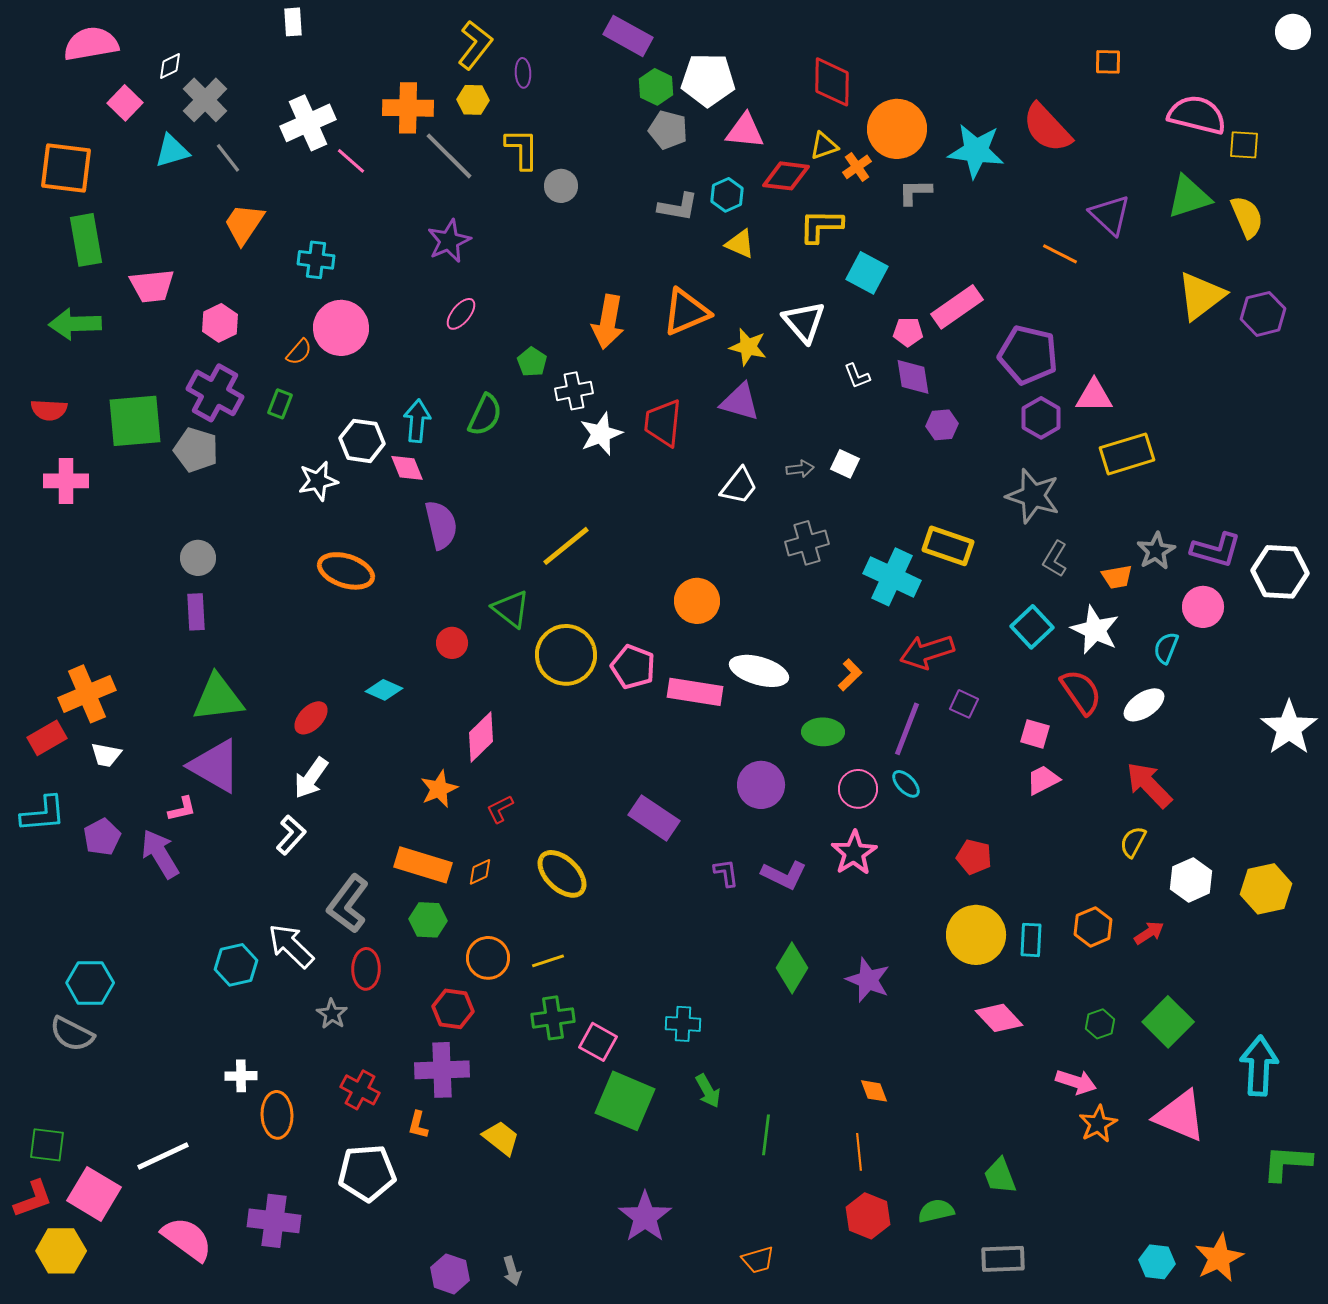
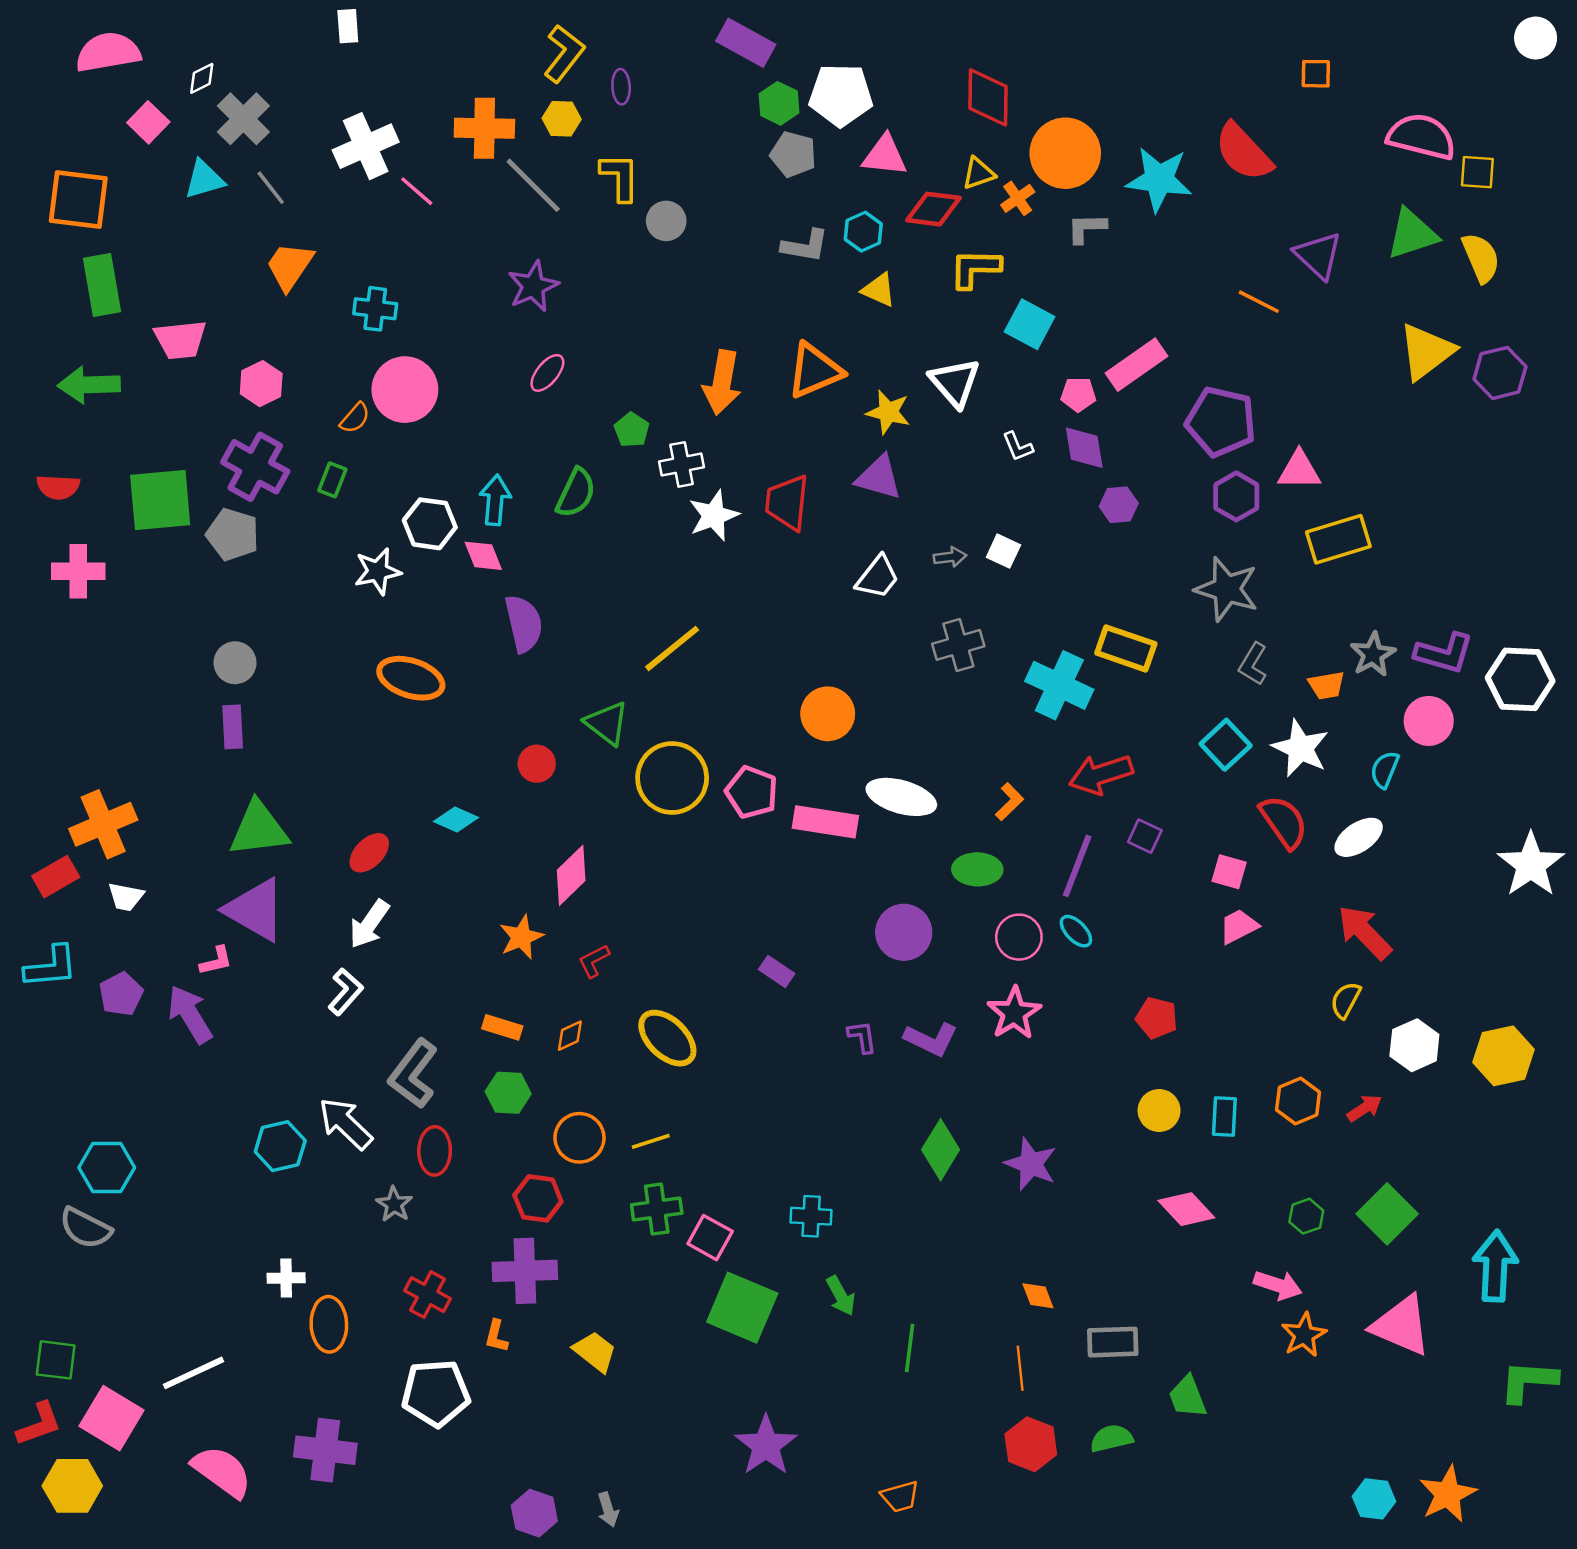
purple rectangle: (654, 818) -> (777, 972), size x0.6
orange rectangle: (423, 865) -> (502, 1027), size x0.6
yellow circle: (976, 935) -> (1159, 1111), size x0.6
gray rectangle: (1003, 1259) -> (1113, 1342), moved

